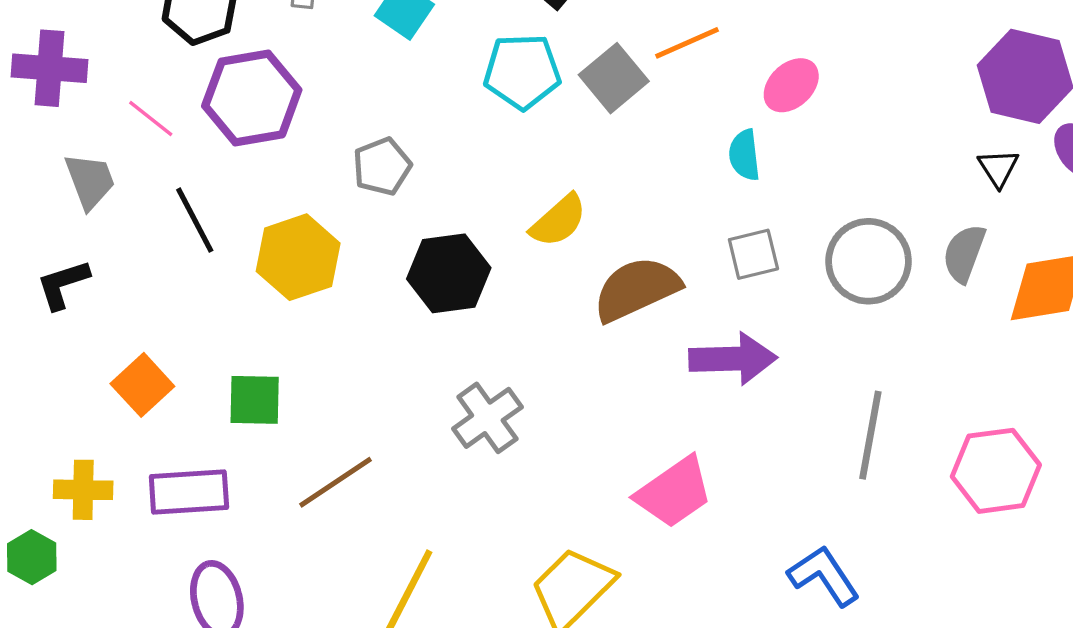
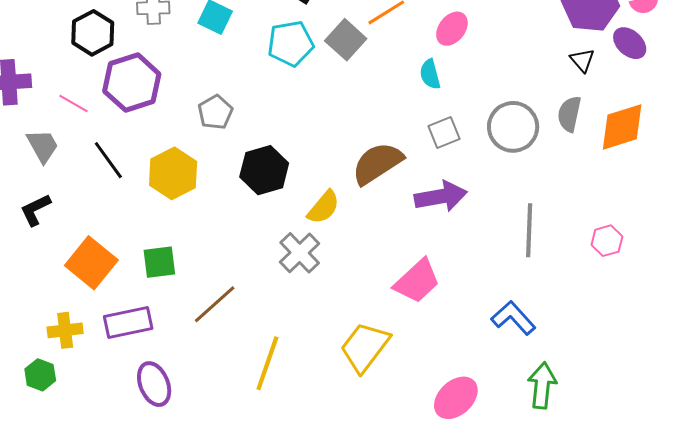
yellow semicircle: (558, 221) -> (323, 207), moved
orange square: (142, 385) -> (91, 263), size x1.4
pink hexagon: (996, 471) -> (607, 241), size x0.6

